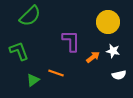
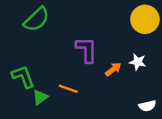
yellow circle: (108, 22) -> (145, 19), moved
green L-shape: (19, 51) -> (23, 77), moved
white semicircle: (119, 75) -> (147, 106), moved

